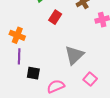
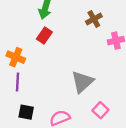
red rectangle: (55, 17) -> (44, 36), moved
black square: (33, 73) -> (26, 112), moved

